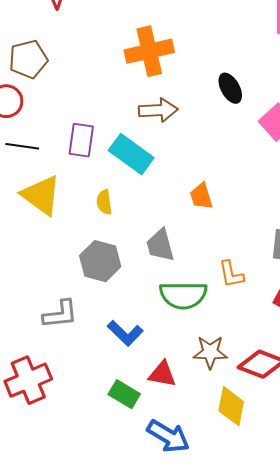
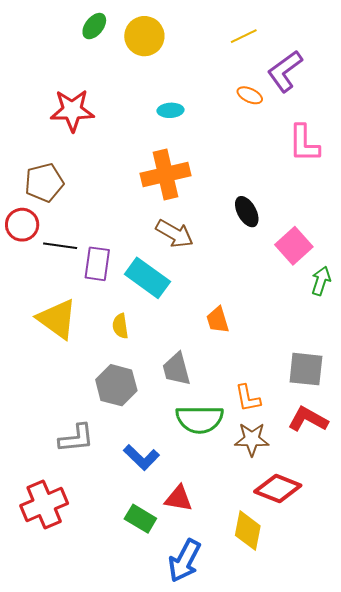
brown arrow: (158, 110) -> (175, 234), turned 33
black line: (22, 146) -> (60, 246), moved
brown star: (210, 352) -> (252, 439), moved
blue arrow: (168, 436) -> (185, 561), turned 87

